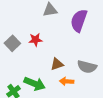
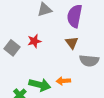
brown triangle: (57, 64) -> (72, 43), moved, turned -40
orange arrow: (67, 81) -> (63, 81), moved

